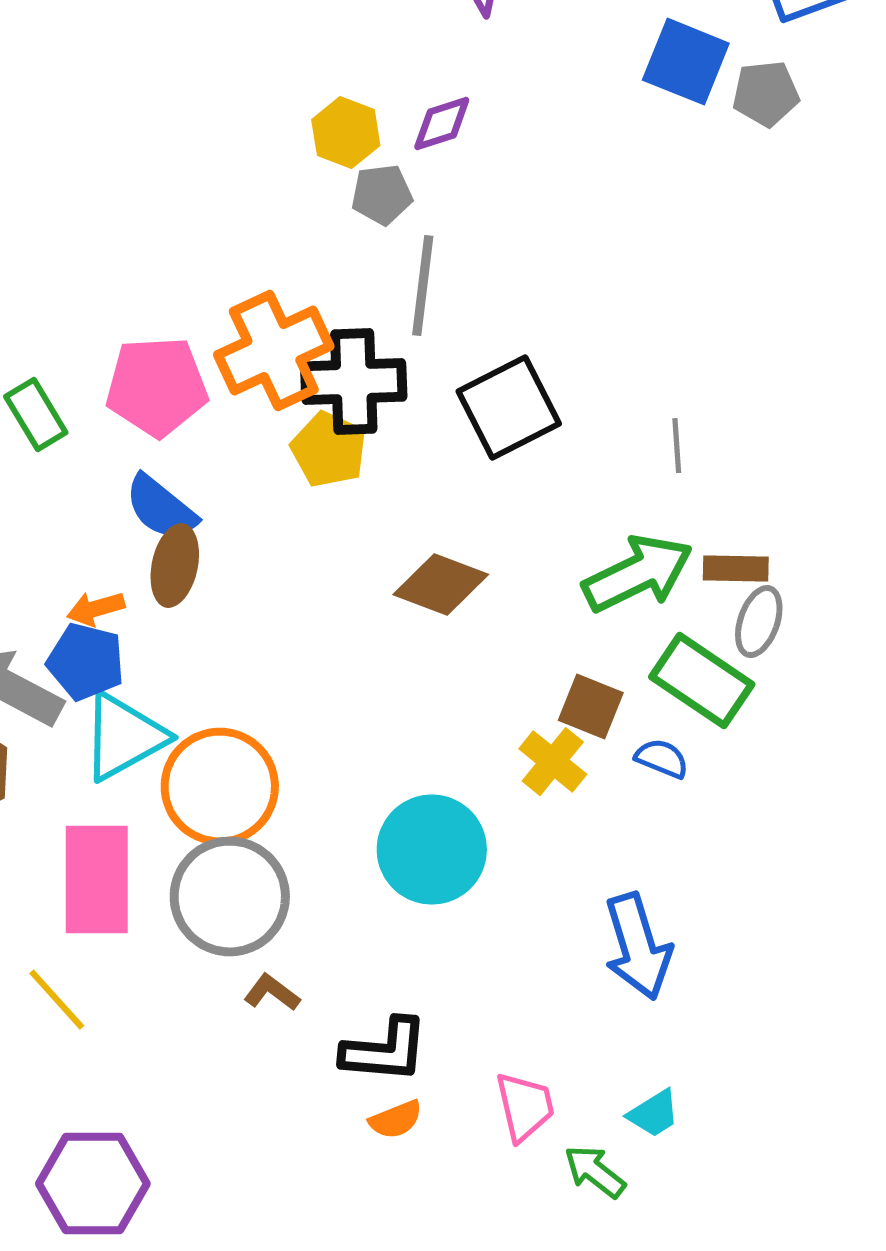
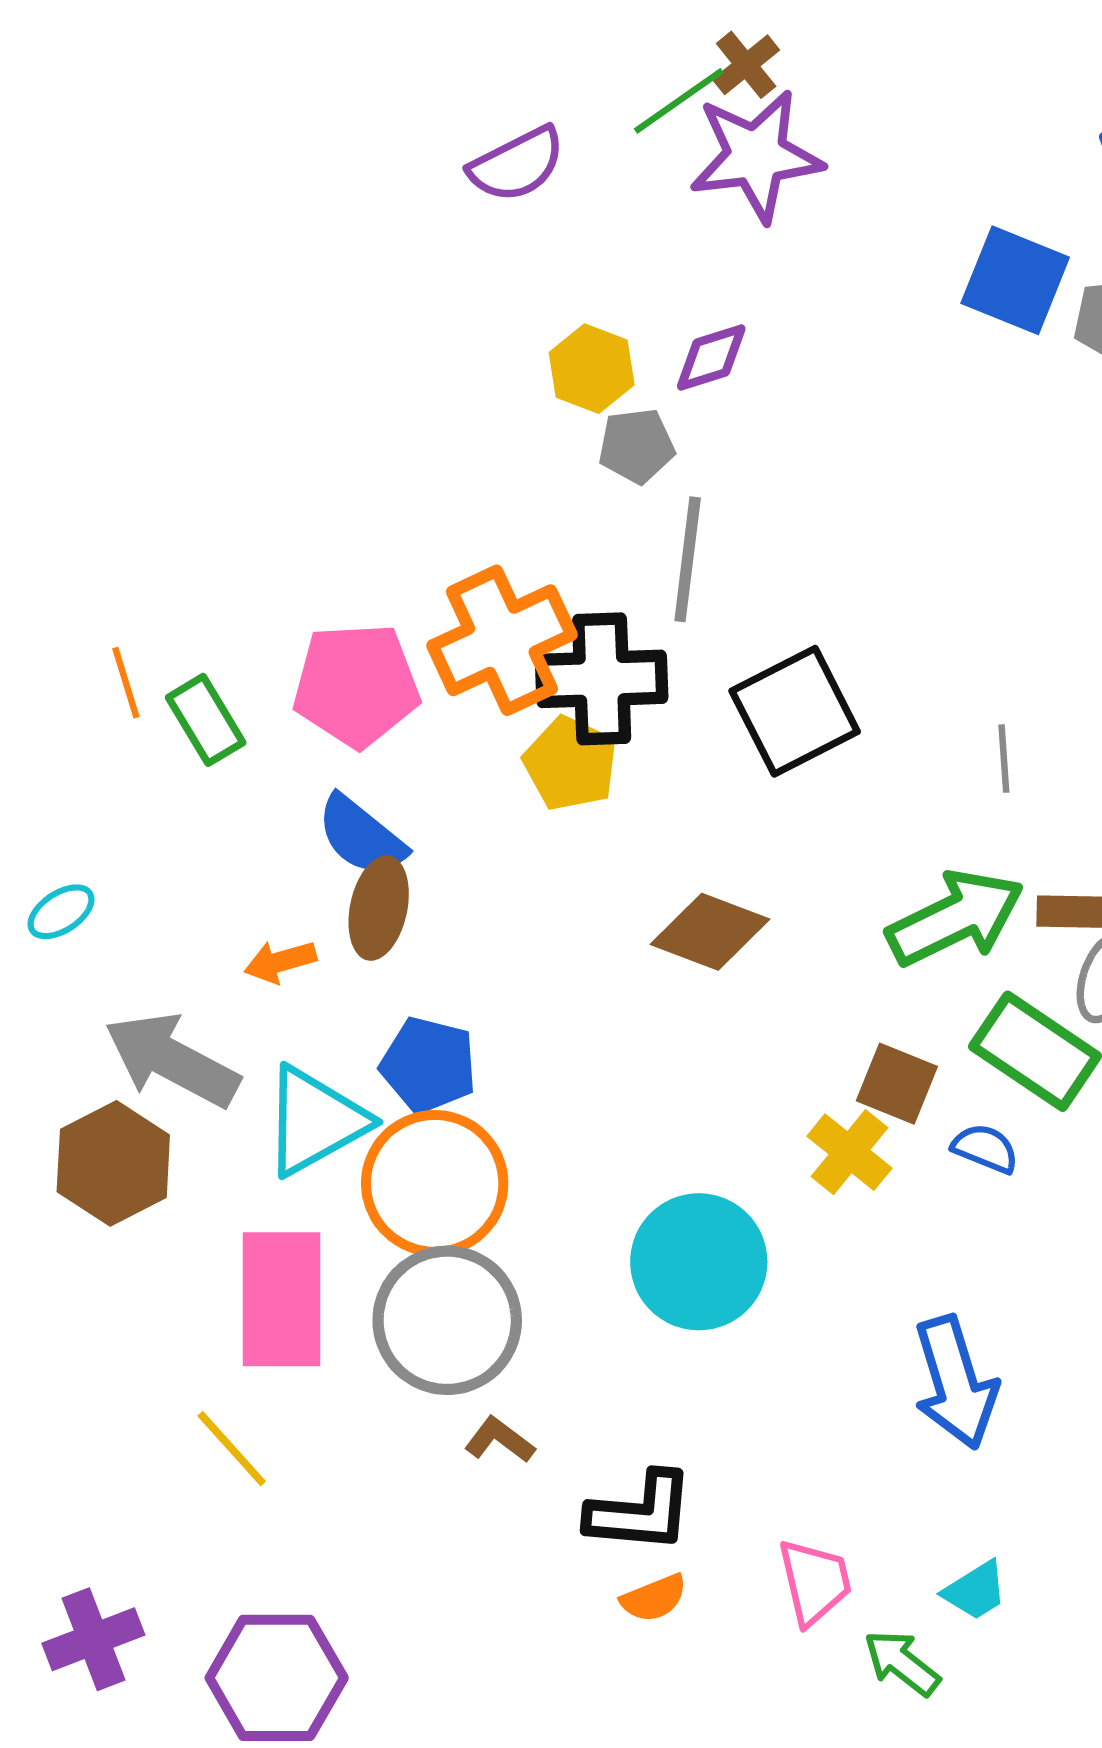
blue pentagon: (86, 662) -> (428, 1065), moved

